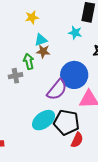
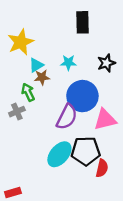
yellow star: (32, 17) -> (21, 42), size x1.6
cyan star: (75, 33) -> (68, 63), moved

